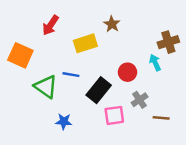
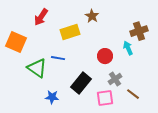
black rectangle: (99, 90) -> (81, 83), moved
pink square: (114, 115) -> (105, 98), moved
brown line: (161, 118) -> (133, 94), turned 32

